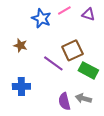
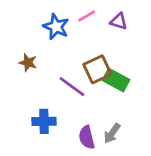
green rectangle: (88, 70) -> (116, 80), moved
blue cross: (21, 86) -> (44, 121), moved
gray arrow: (83, 98) -> (112, 133), turned -70

